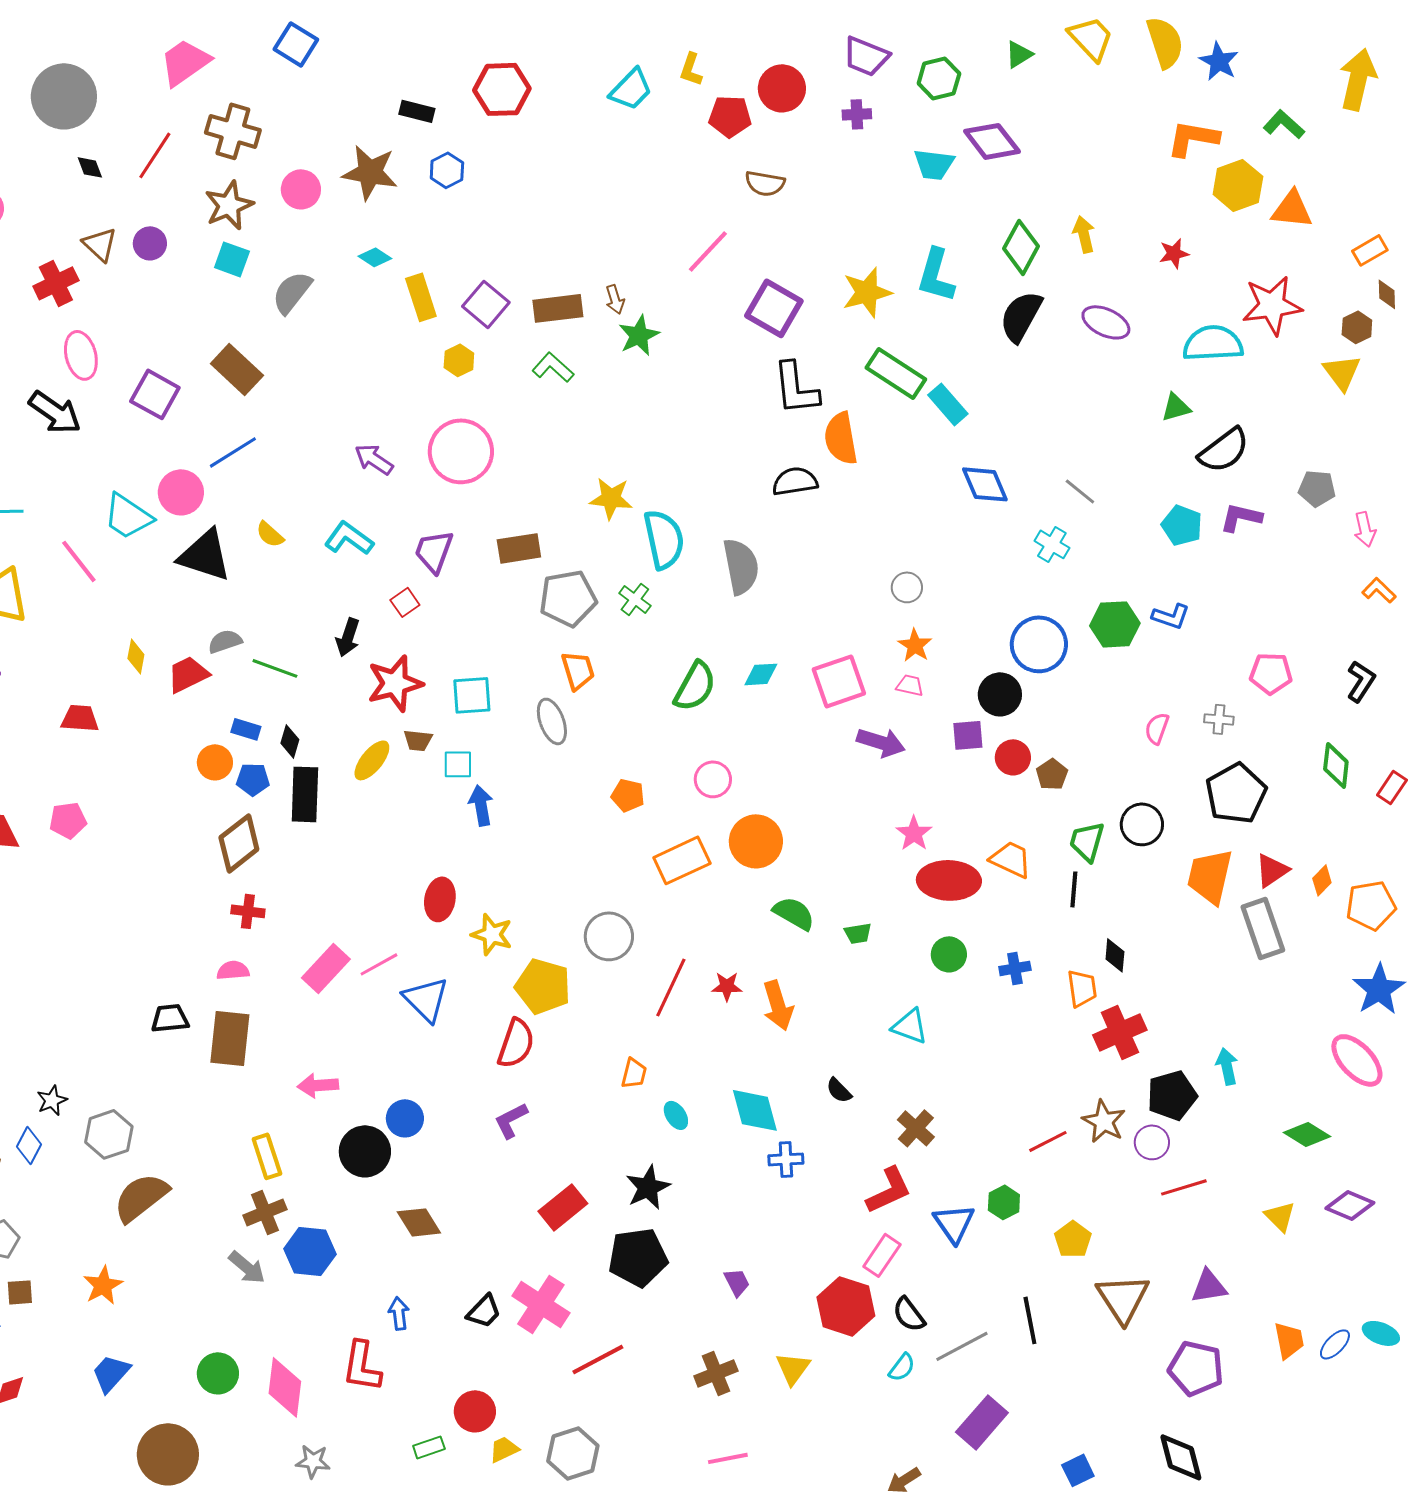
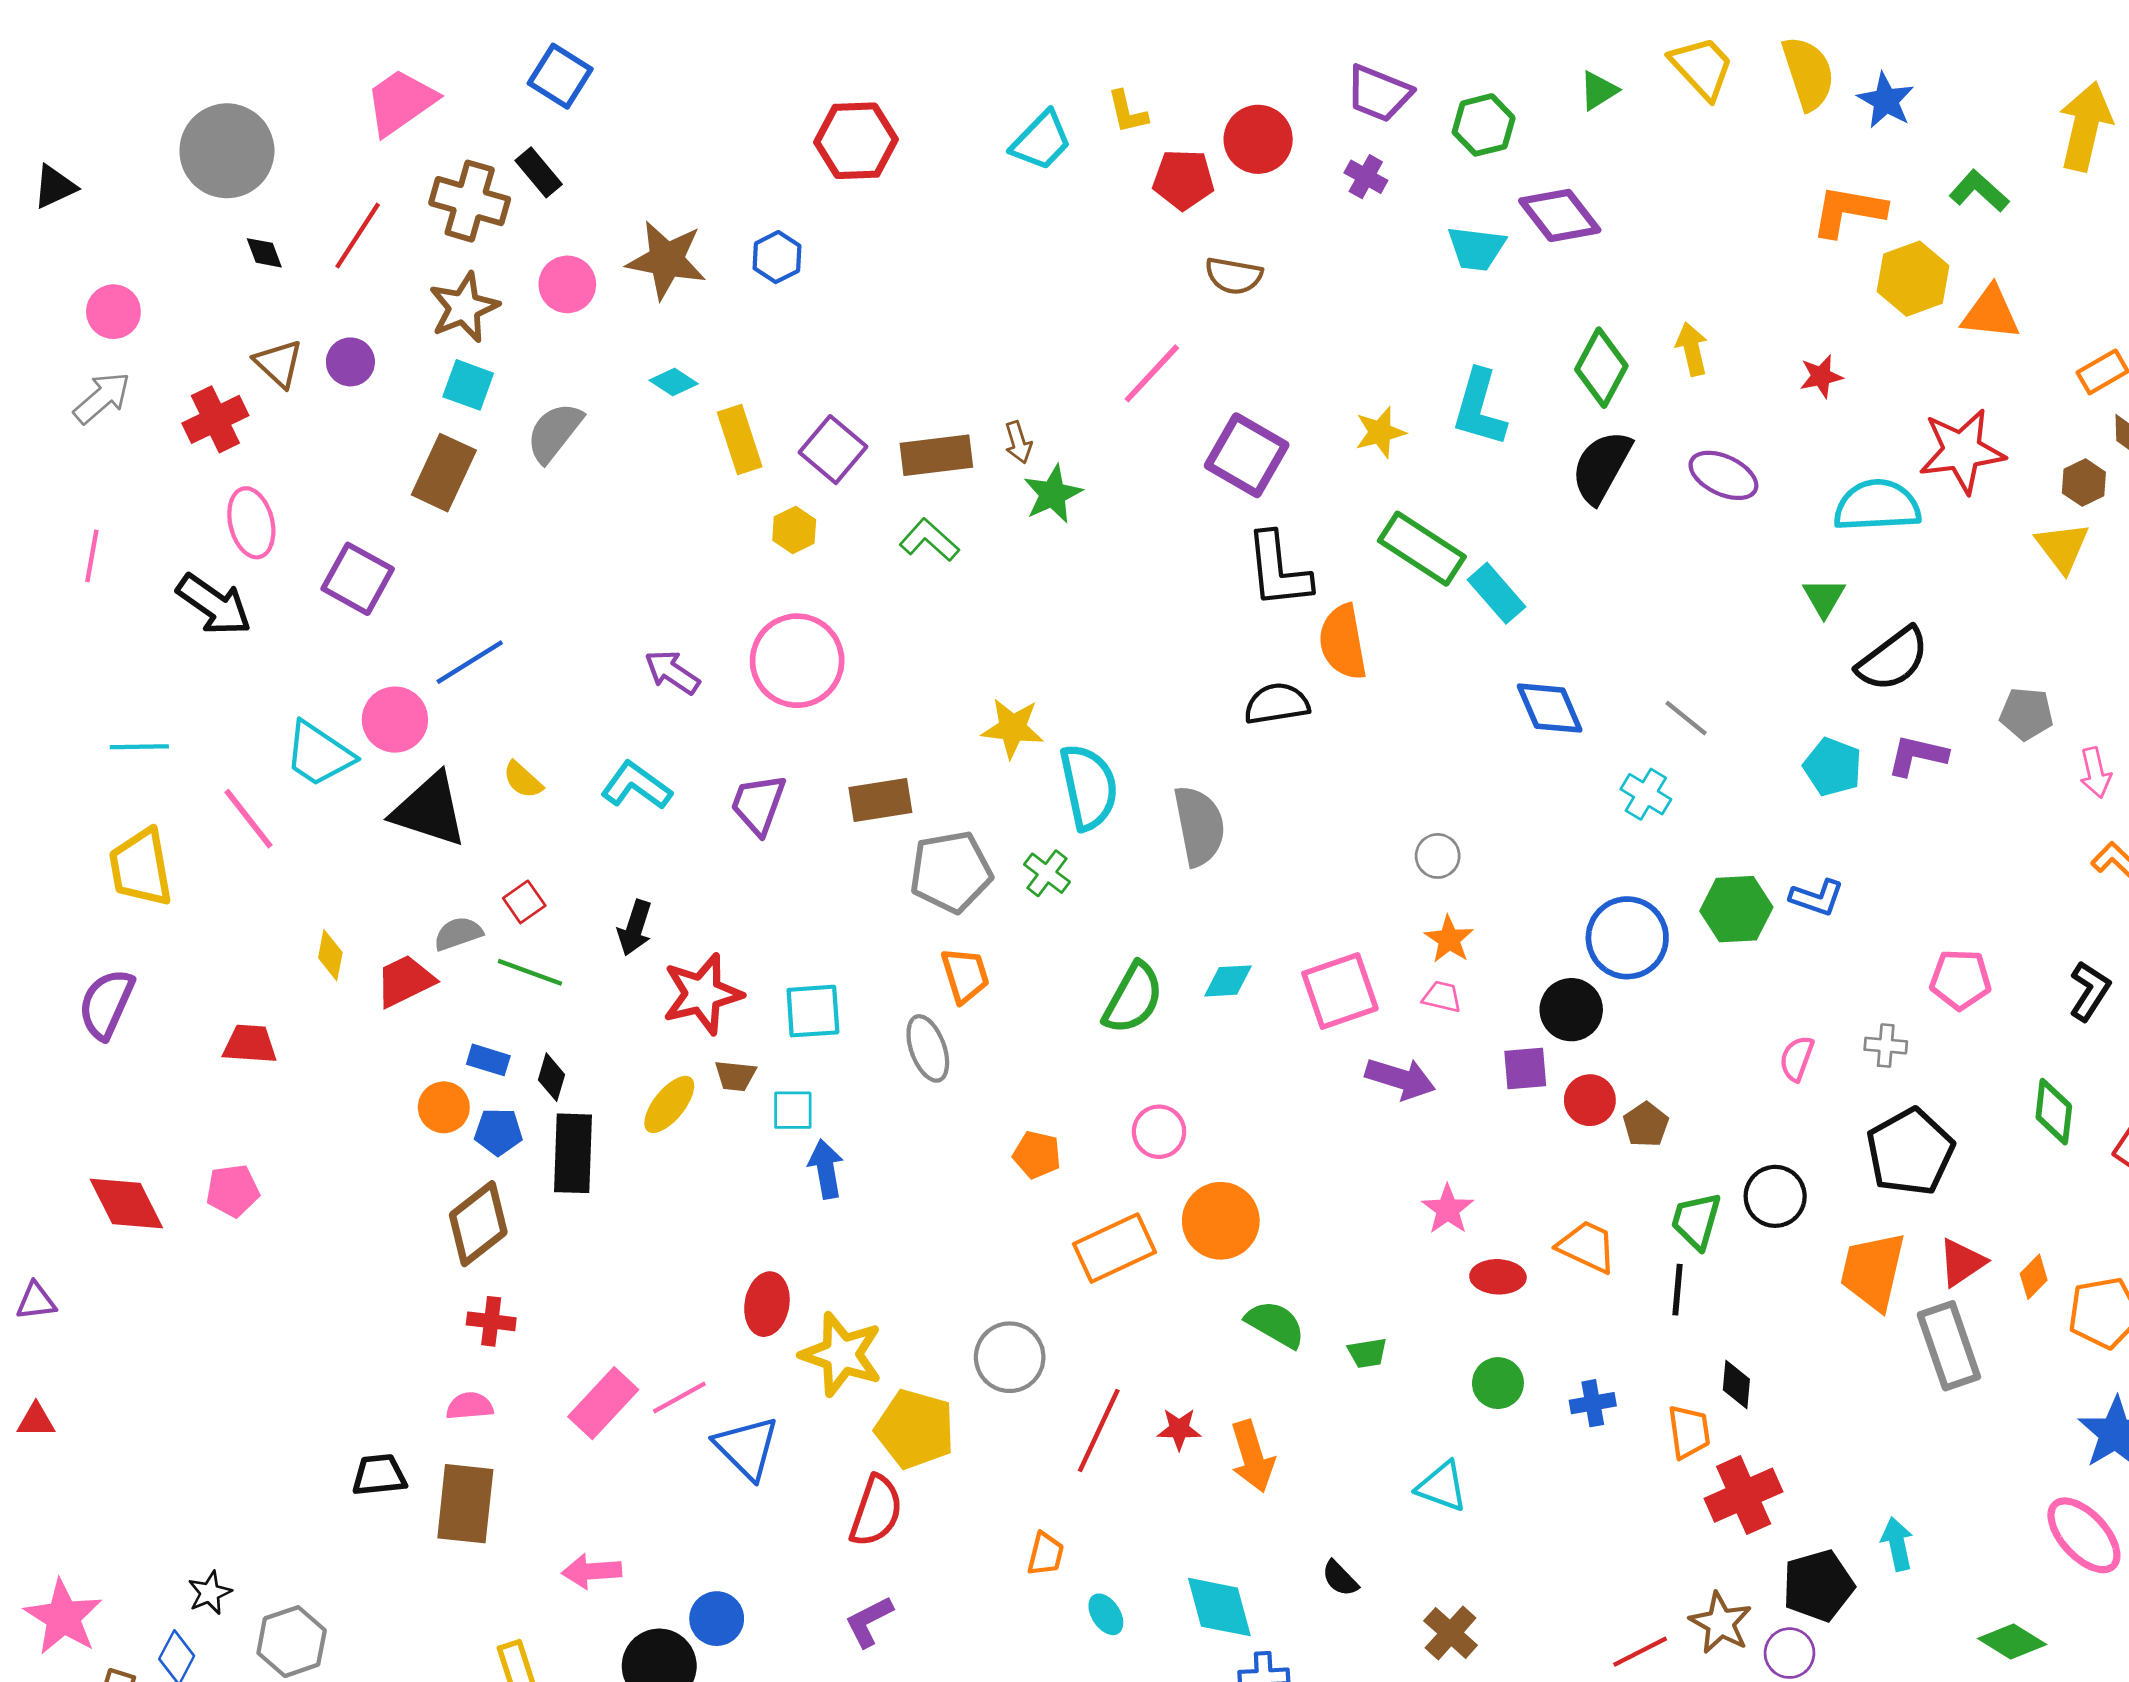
yellow L-shape: (691, 69) -> (1127, 112), turned -32
black rectangle: (417, 111) -> (539, 172), moved, turned 36
purple cross: (857, 114) -> (1366, 177), turned 32
yellow star: (867, 292) -> (1380, 432), size x0.7
brown rectangle: (237, 369) -> (444, 473), moved, turned 72
green triangle: (1176, 407) -> (1824, 597), turned -44
red square: (405, 602) -> (524, 902), moved
red ellipse: (949, 880) -> (1498, 1277), size x0.6
yellow star: (492, 934) -> (842, 1354), size x1.4

